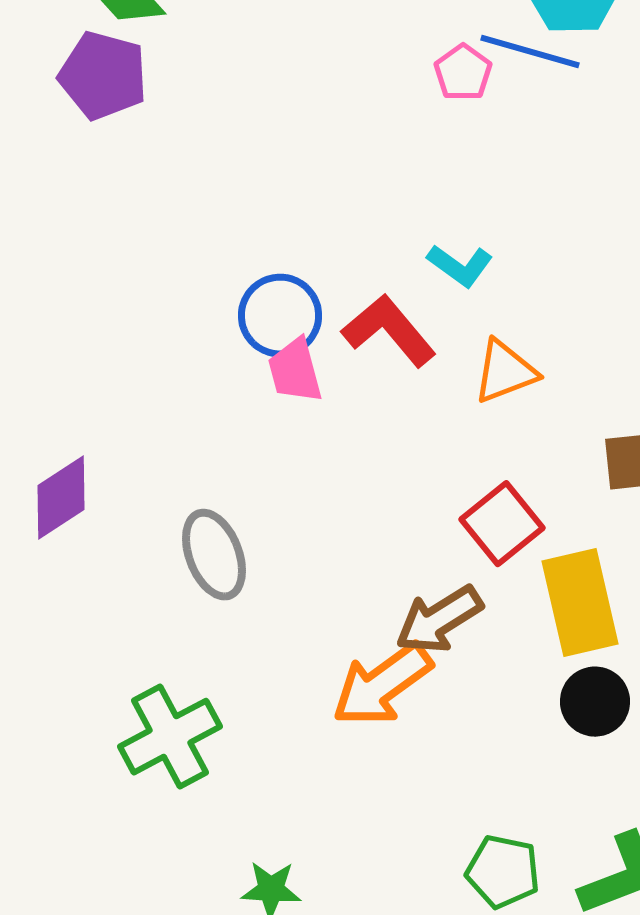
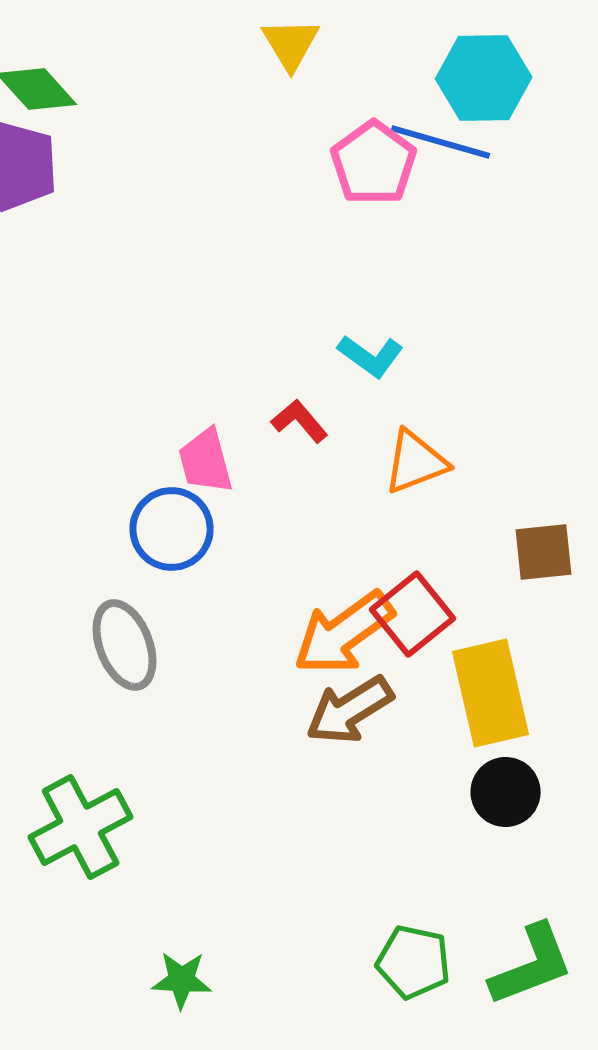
pink pentagon: (463, 73) -> (374, 163), size x1.5
blue circle: (280, 316) -> (172, 529), moved
red L-shape: (389, 331) -> (300, 421), size x0.6
orange arrow: (382, 685) -> (344, 633), moved

